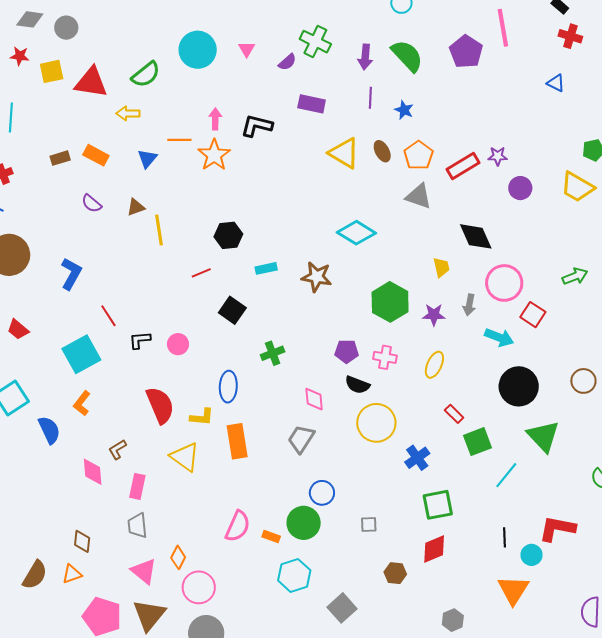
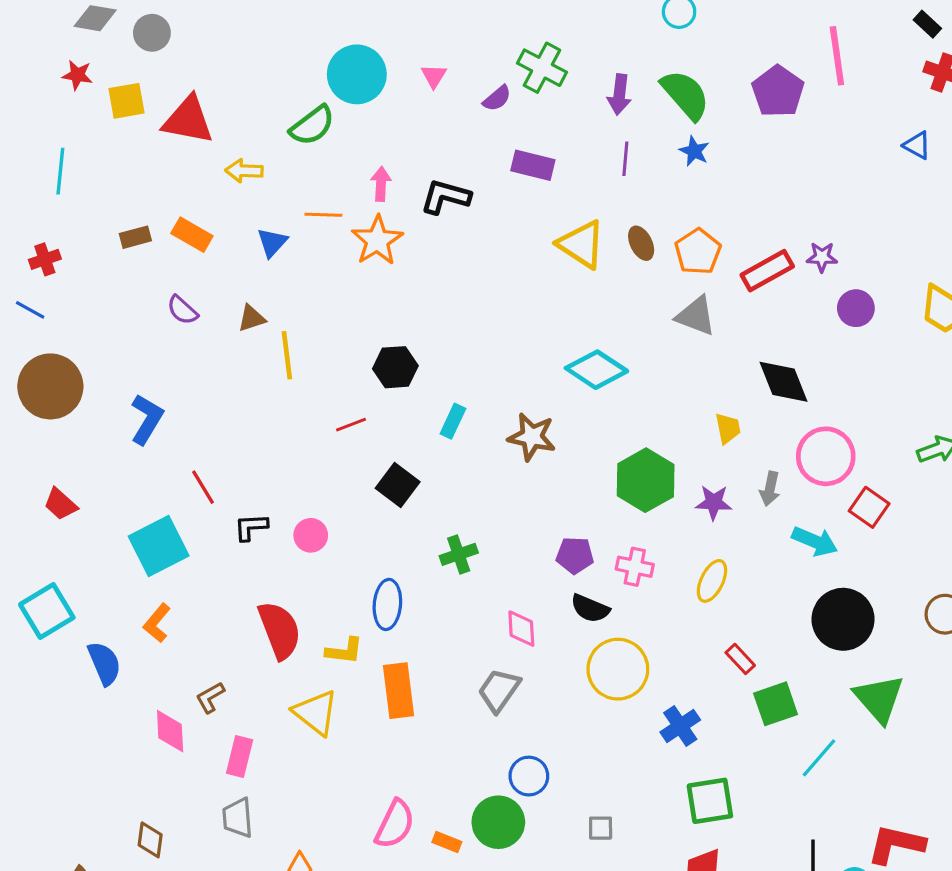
green semicircle: (146, 74) -> (312, 125), moved
blue star: (404, 110) -> (694, 151), moved
cyan rectangle: (266, 268) -> (453, 421), turned -55

